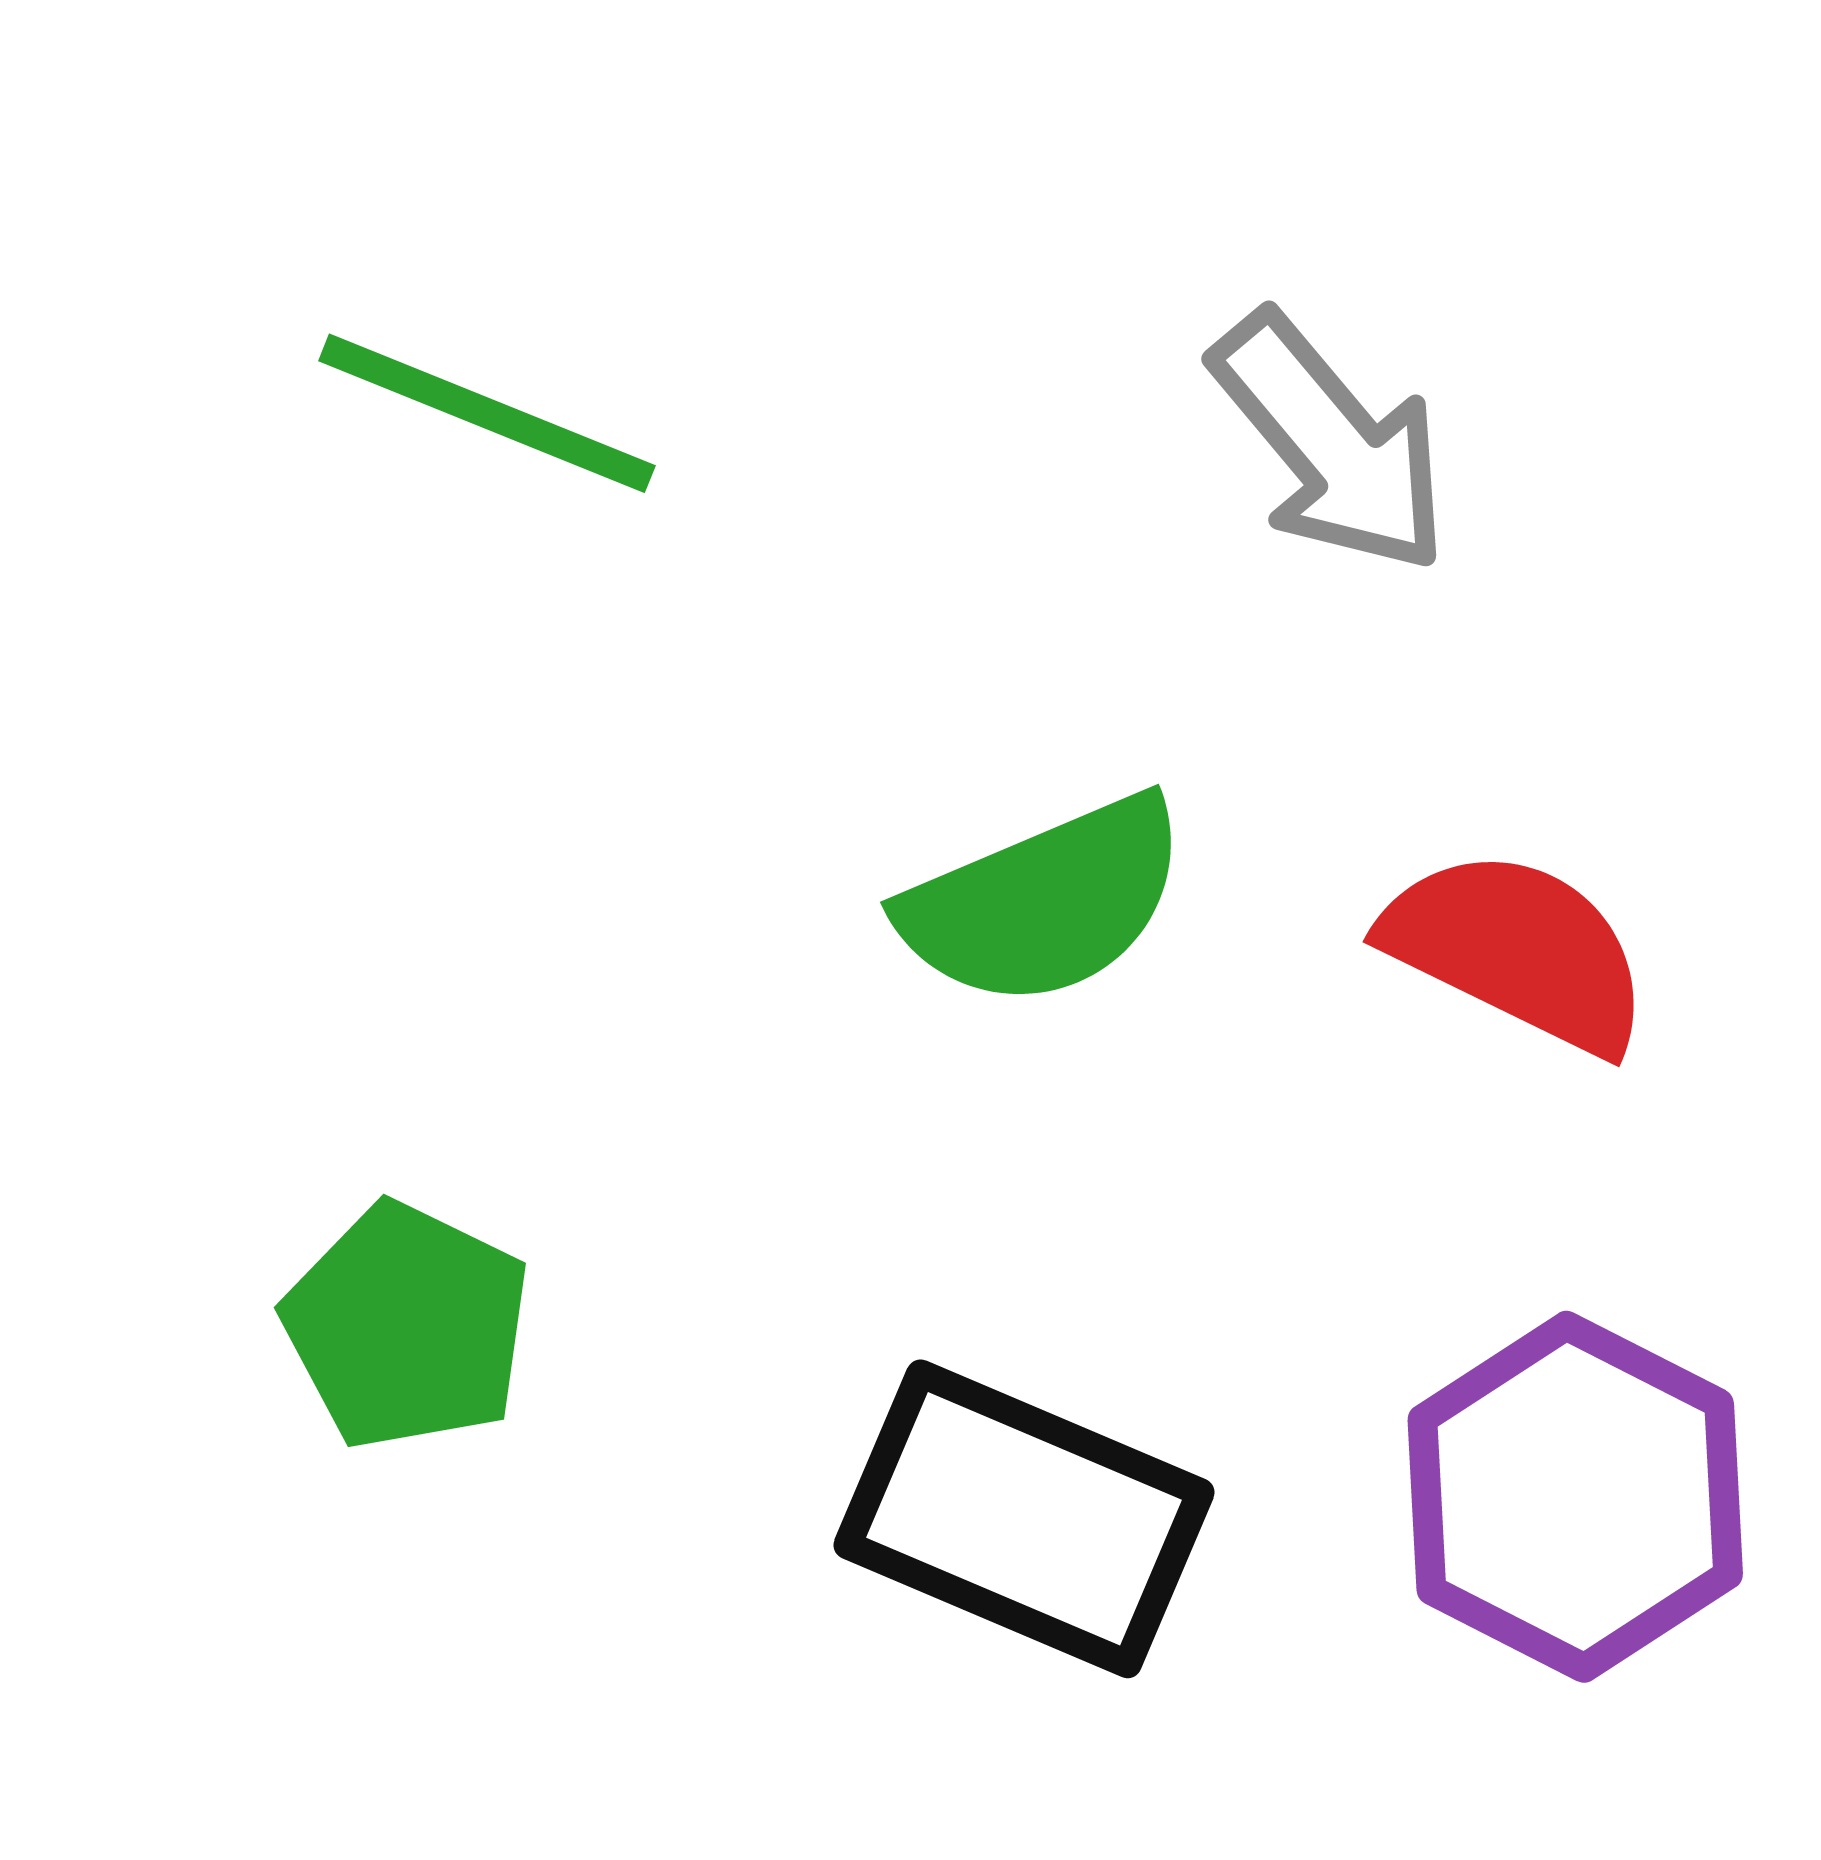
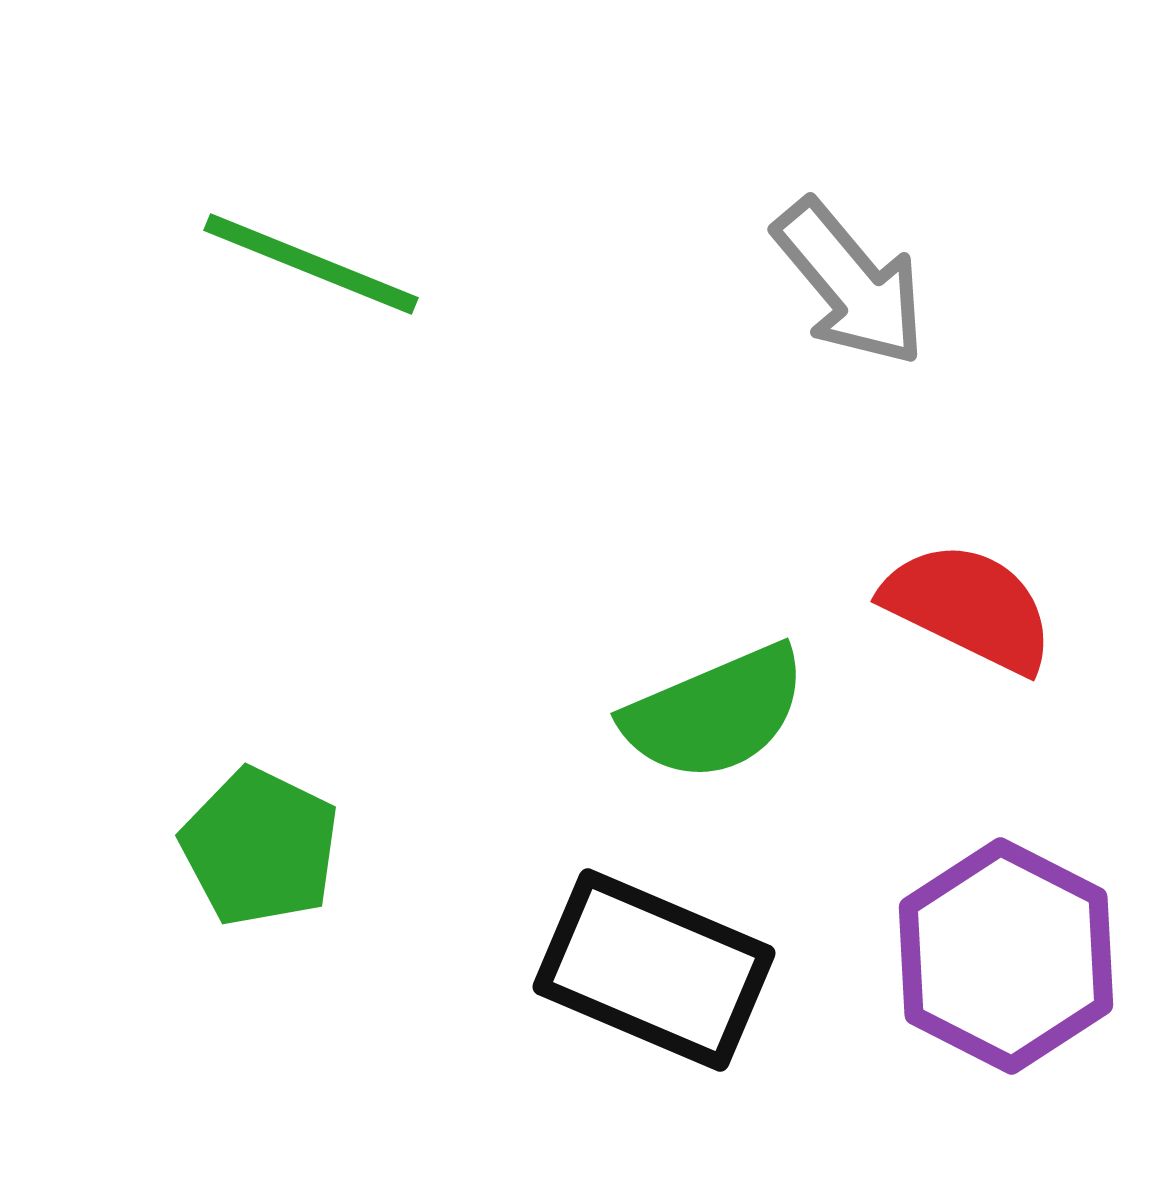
green semicircle: (1044, 902) -> (715, 713), moved

